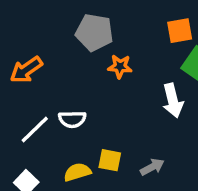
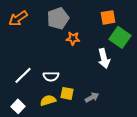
gray pentagon: (94, 32) -> (58, 18), turned -30
orange arrow: (26, 70) -> (18, 18), moved
white semicircle: (72, 119) -> (51, 76), moved

